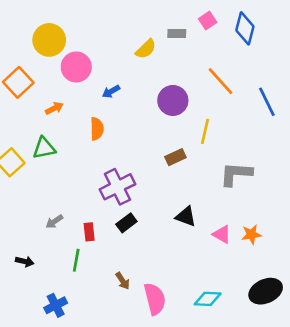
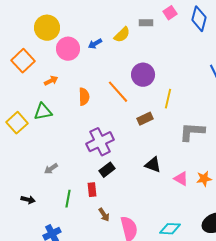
orange line: (221, 81) -> (118, 92), moved
blue arrow: (111, 91) -> (95, 44), moved
red rectangle: (89, 232) -> (92, 190), moved

